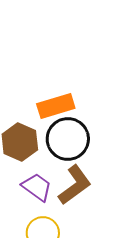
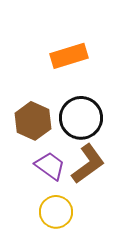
orange rectangle: (56, 106) -> (69, 56), moved

